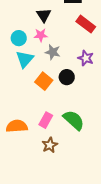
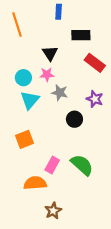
orange square: (44, 81) -> (24, 139), moved, turned 30
orange semicircle: (17, 126) -> (35, 183), moved
brown star: (50, 145) -> (53, 211), moved

